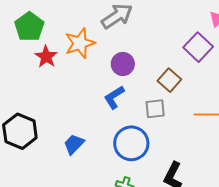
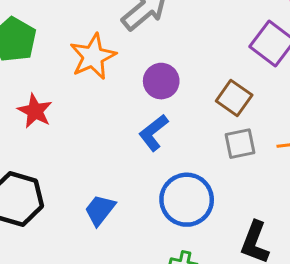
red star: (46, 57) -> (35, 111), moved
gray square: (155, 109) -> (240, 144), moved

